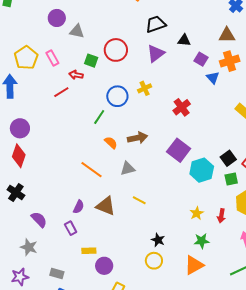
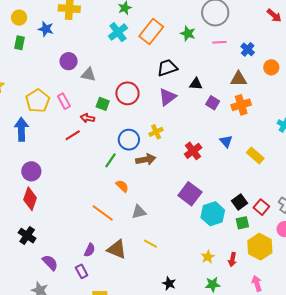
blue triangle: (213, 78) -> (226, 141), moved
brown arrow: (137, 138) -> (146, 159), moved

